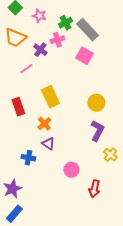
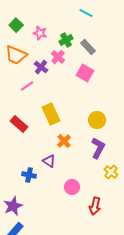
gray rectangle: (87, 30) -> (88, 47), size x0.7
pink cross: (57, 40) -> (58, 57), turned -32
red rectangle: (18, 107) -> (19, 124), turned -30
orange cross: (44, 124) -> (64, 141), moved

